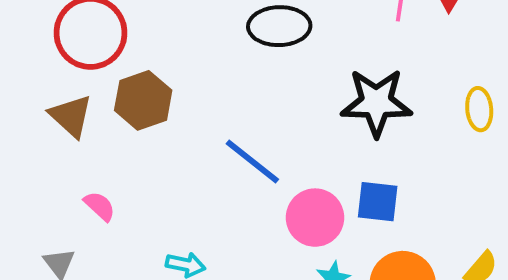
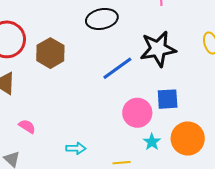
brown hexagon: (143, 100) -> (50, 53), moved
blue line: (252, 161) -> (117, 68), moved, turned -64

